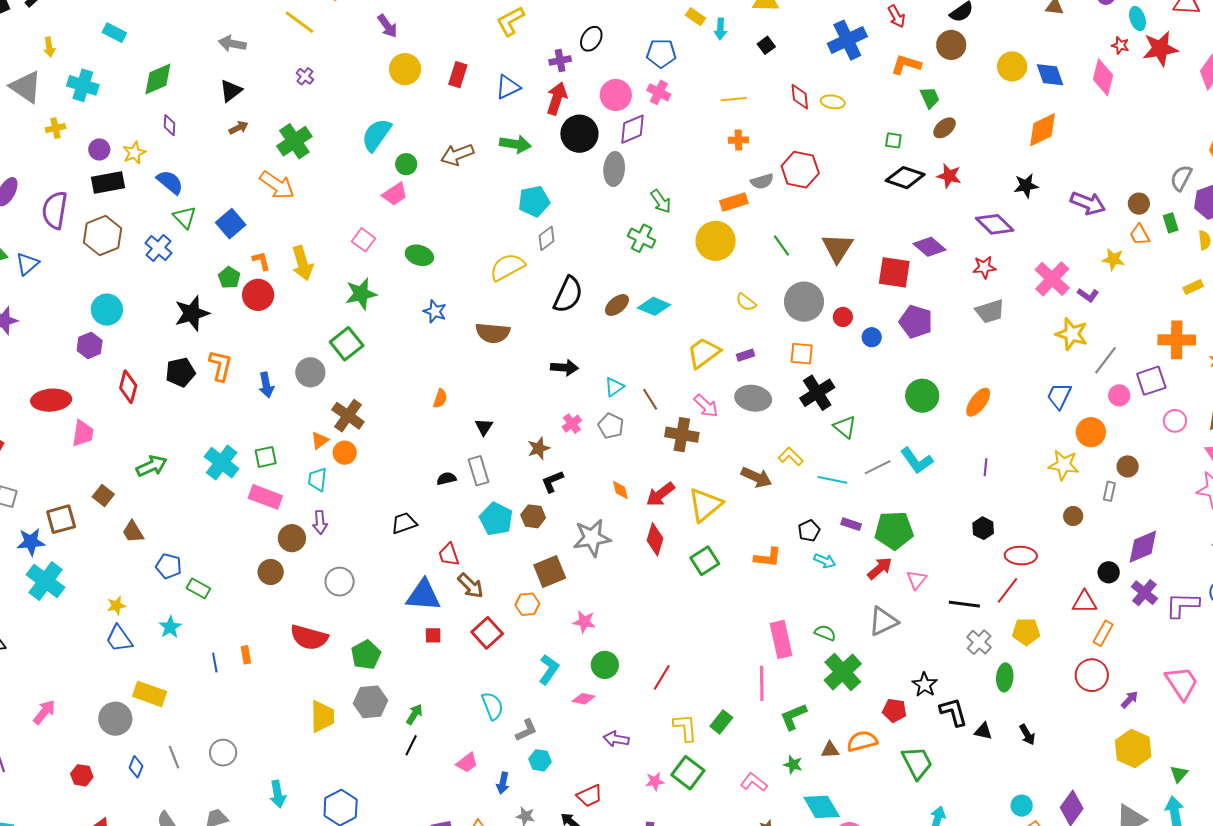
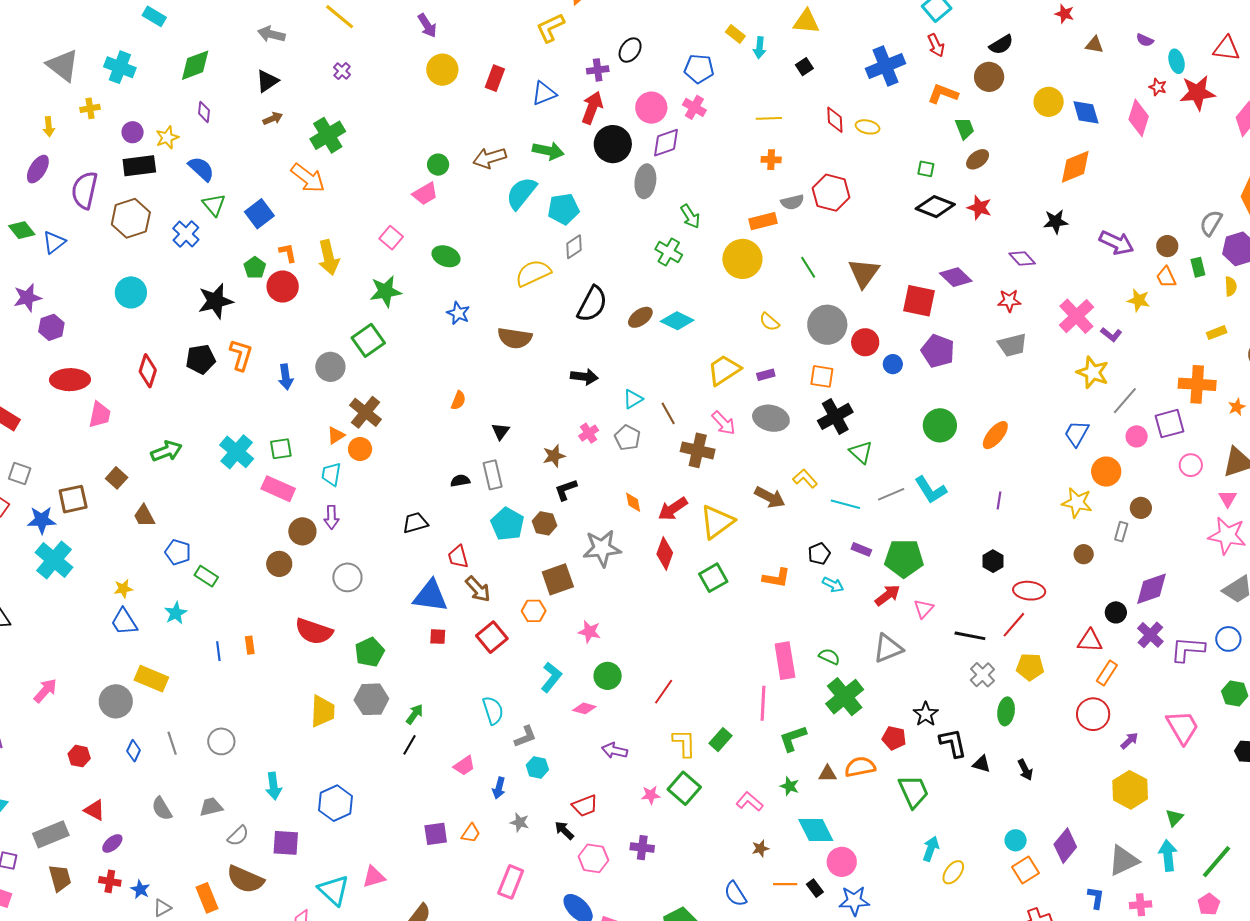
yellow arrow: (49, 47) -> (49, 127), moved
cyan semicircle: (376, 135) -> (521, 193), moved
purple diamond: (995, 224) -> (1022, 258), size x0.7
red circle: (843, 317) -> (865, 342), size x1.4
purple hexagon: (90, 345) -> (51, 327), moved

